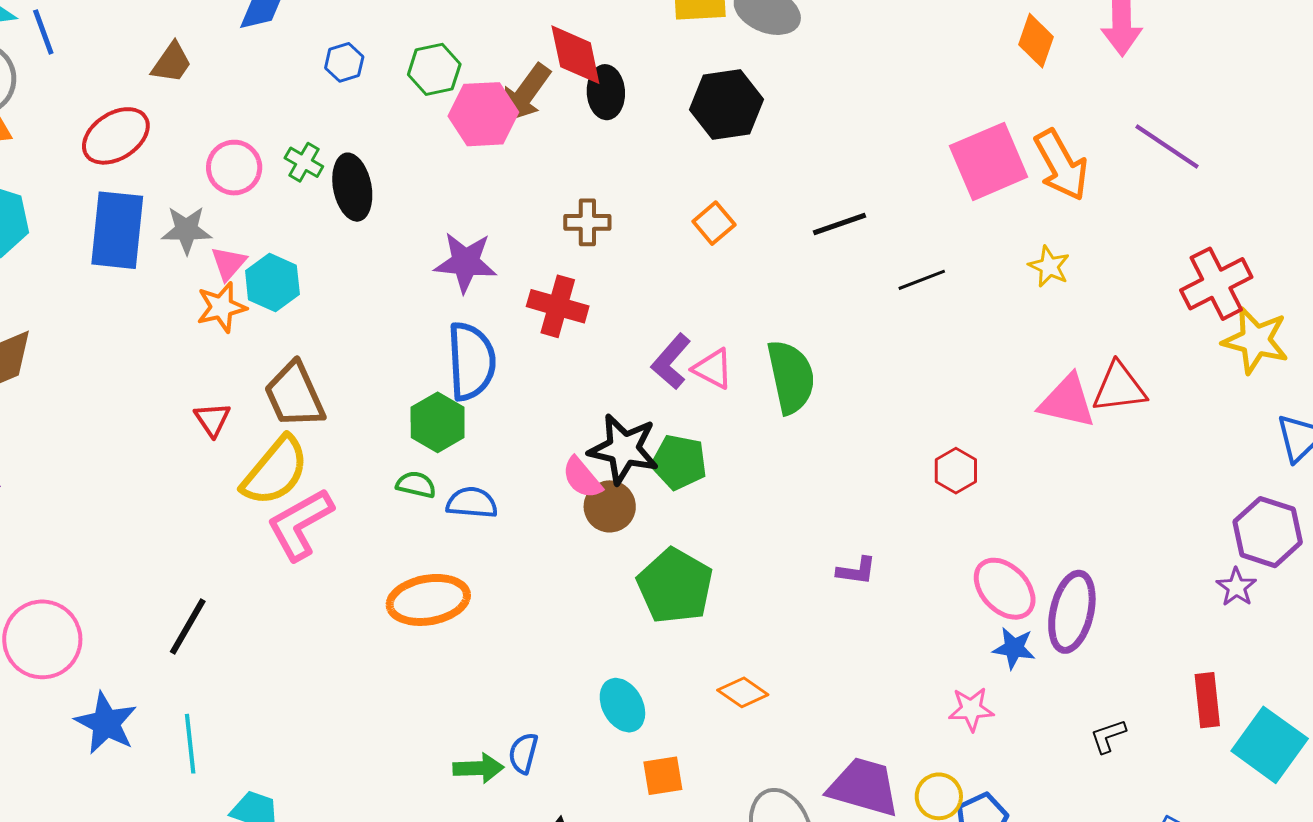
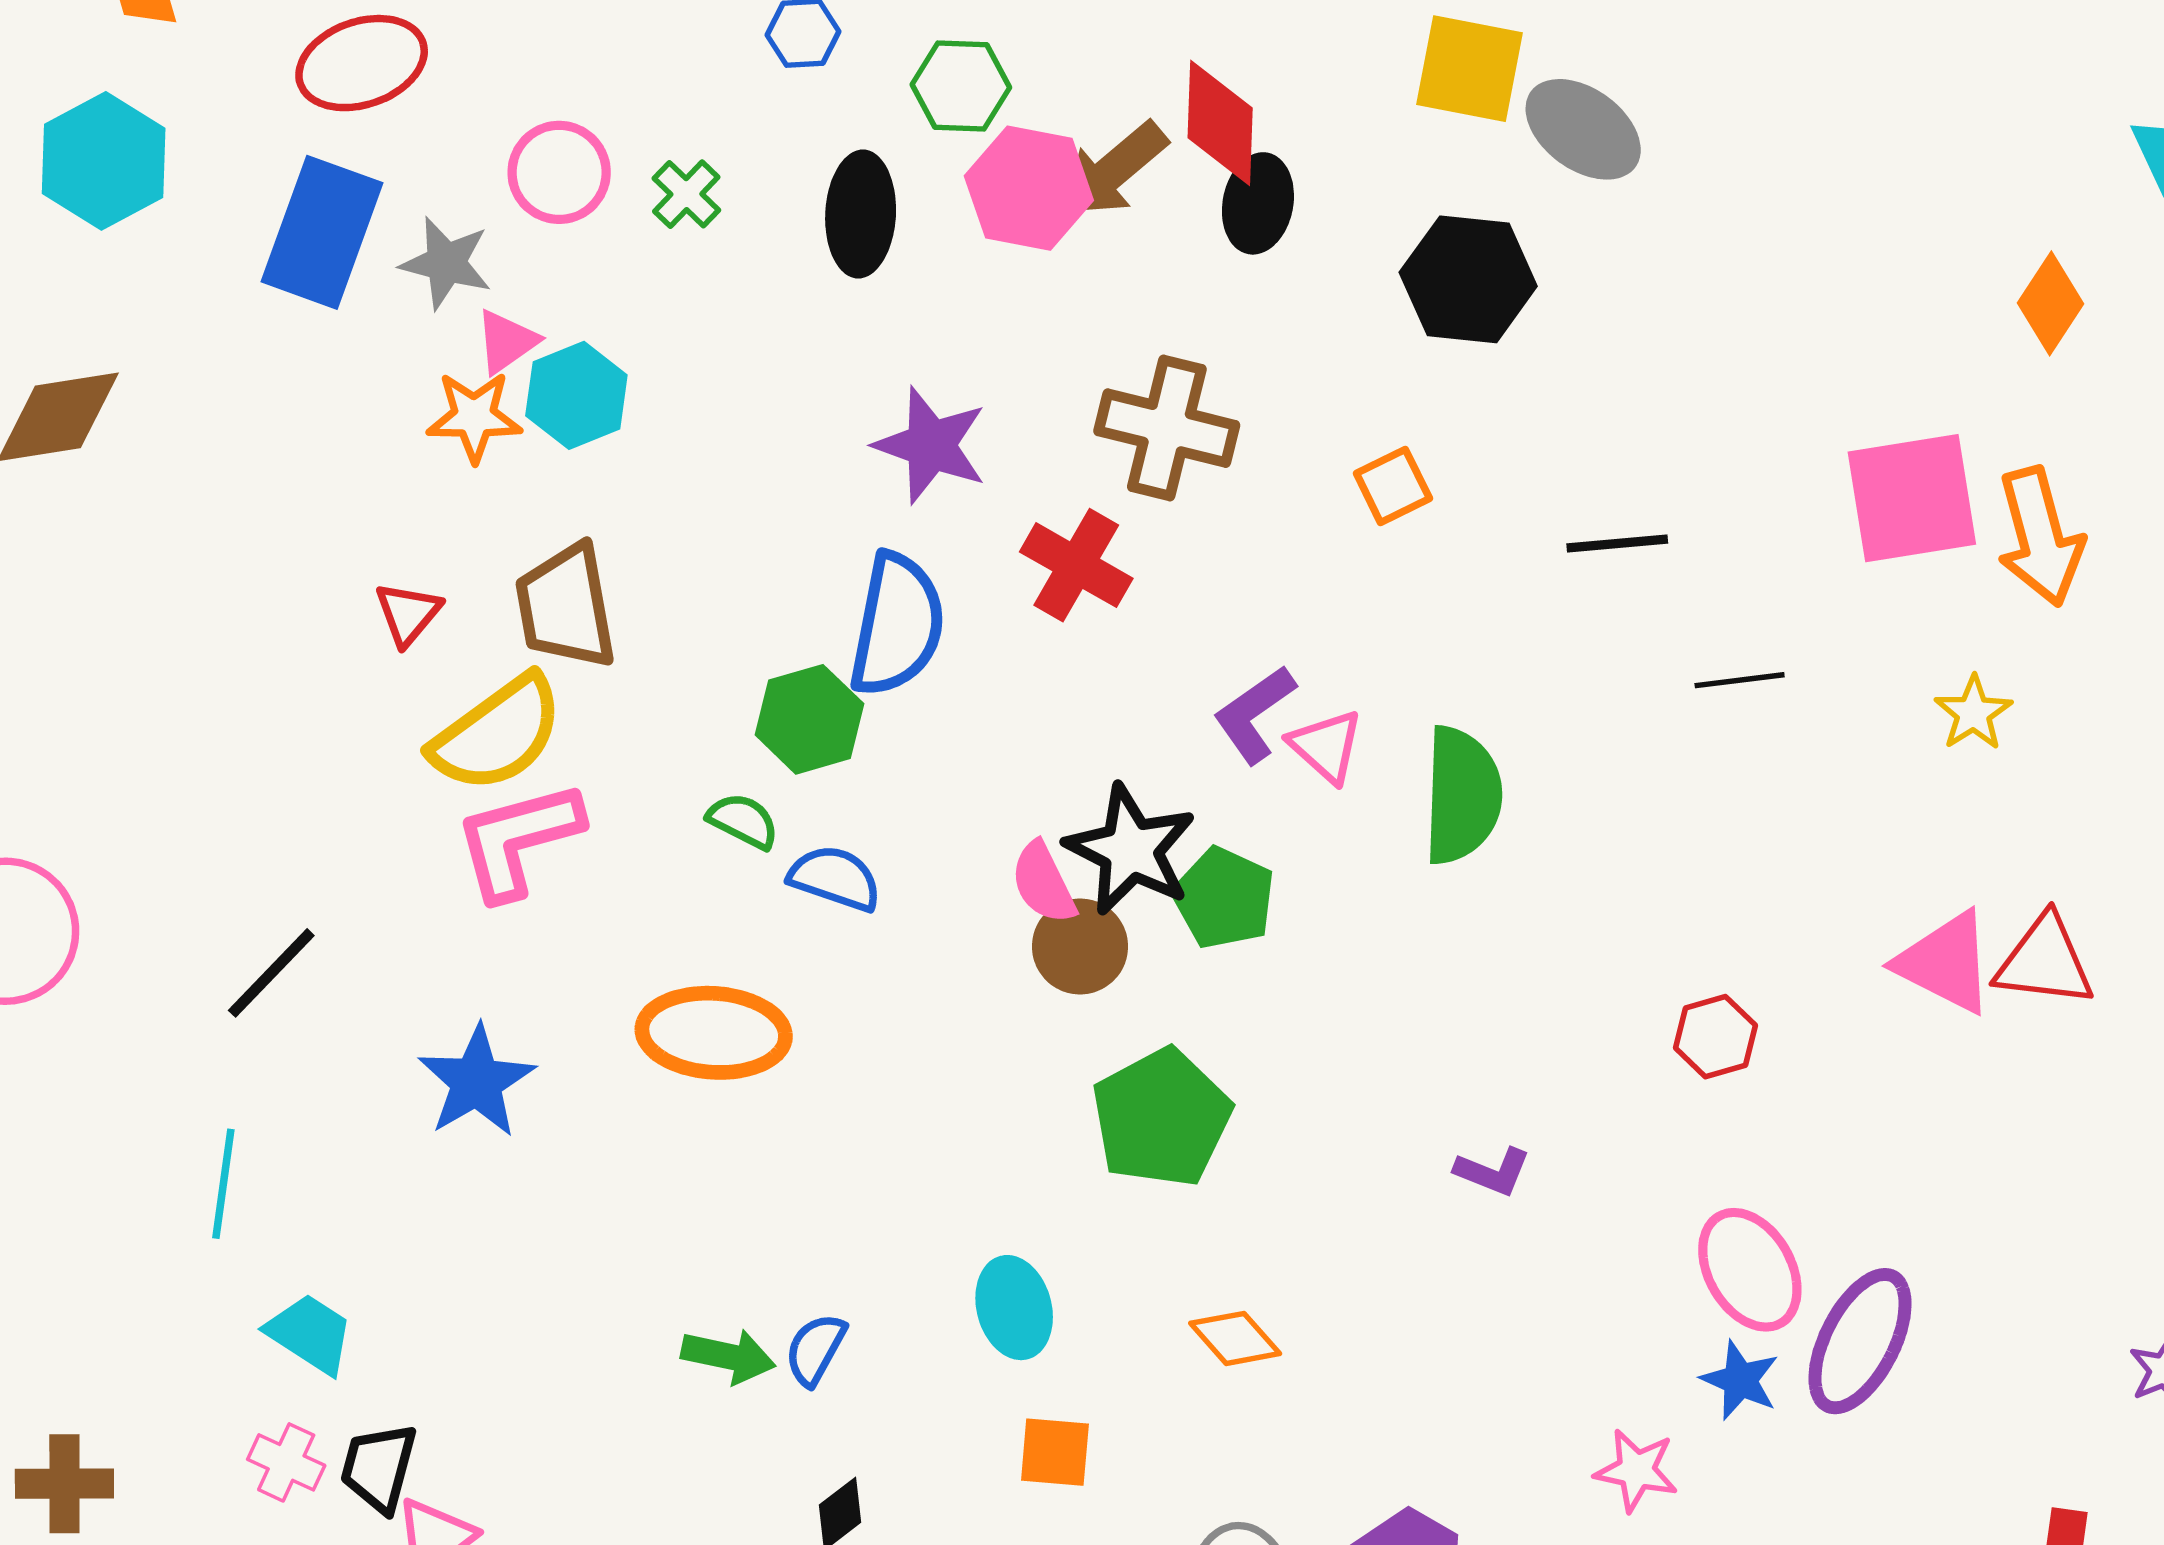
black ellipse: (352, 187) -> (861, 214), moved
brown cross: (587, 222) -> (1167, 428), size x1.6
blue star: (106, 723) -> (476, 1082), moved

